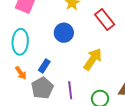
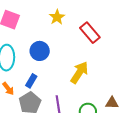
blue circle: (64, 33) -> (40, 51), moved

